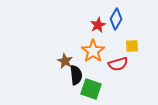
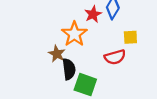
orange star: (93, 51) -> (74, 34), moved

